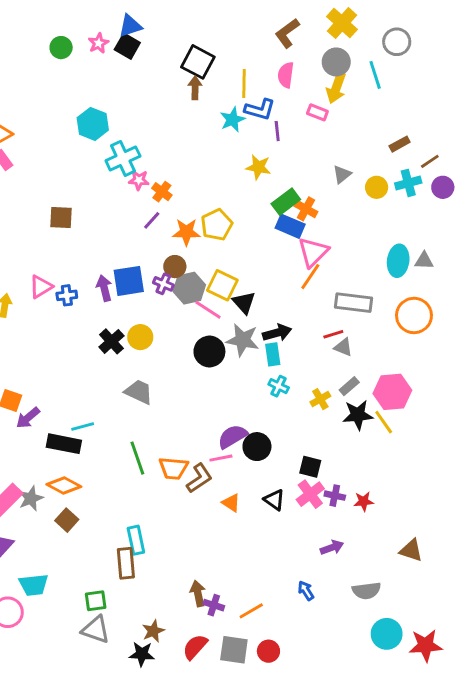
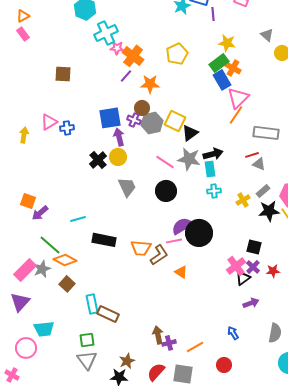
yellow star: (258, 167) -> (227, 43), moved
gray triangle: (342, 174) -> (267, 35), moved, turned -40
orange cross: (162, 192) -> (133, 56), size x1.5
yellow pentagon: (217, 225) -> (177, 54), moved
blue rectangle: (290, 226) -> (222, 80), turned 36
purple arrow: (104, 288) -> (119, 137), moved
black triangle: (244, 303) -> (190, 133), turned 36
pink line: (208, 310) -> (165, 162), moved
black circle: (209, 352) -> (166, 191), moved
cyan cross: (279, 386) -> (214, 191), turned -32
gray trapezoid: (139, 392) -> (127, 187), moved, turned 40
black rectangle: (64, 444) -> (104, 240), moved
black circle: (257, 447) -> (199, 233), size x1.4
green line: (137, 458) -> (50, 245), moved, turned -30
black square: (310, 467) -> (254, 247), moved
purple cross: (335, 496) -> (253, 267), turned 32
black triangle: (274, 500) -> (243, 278), moved, turned 49
cyan rectangle: (136, 540) -> (92, 304), moved
brown rectangle: (126, 563) -> (108, 314), turned -60
gray semicircle: (366, 591) -> (275, 333), turned -72
purple cross: (214, 605) -> (169, 343), turned -32
gray triangle: (96, 630) -> (87, 360), turned 35
red circle: (268, 651) -> (224, 365), moved

